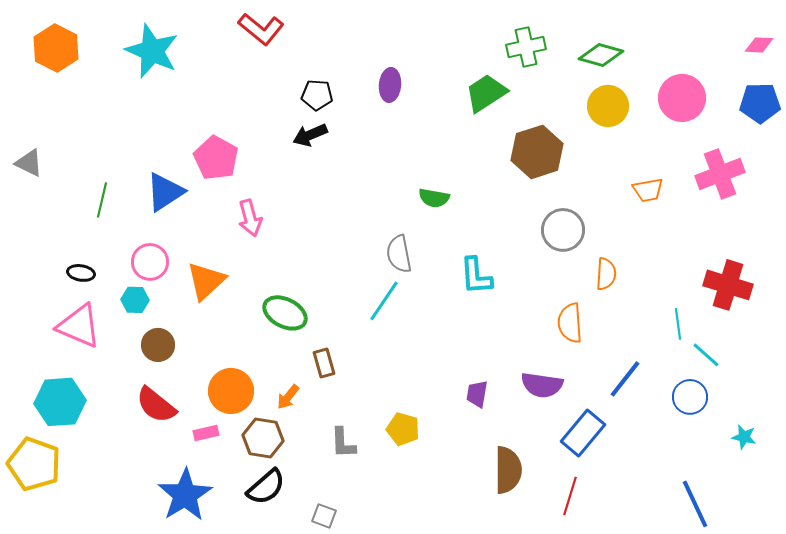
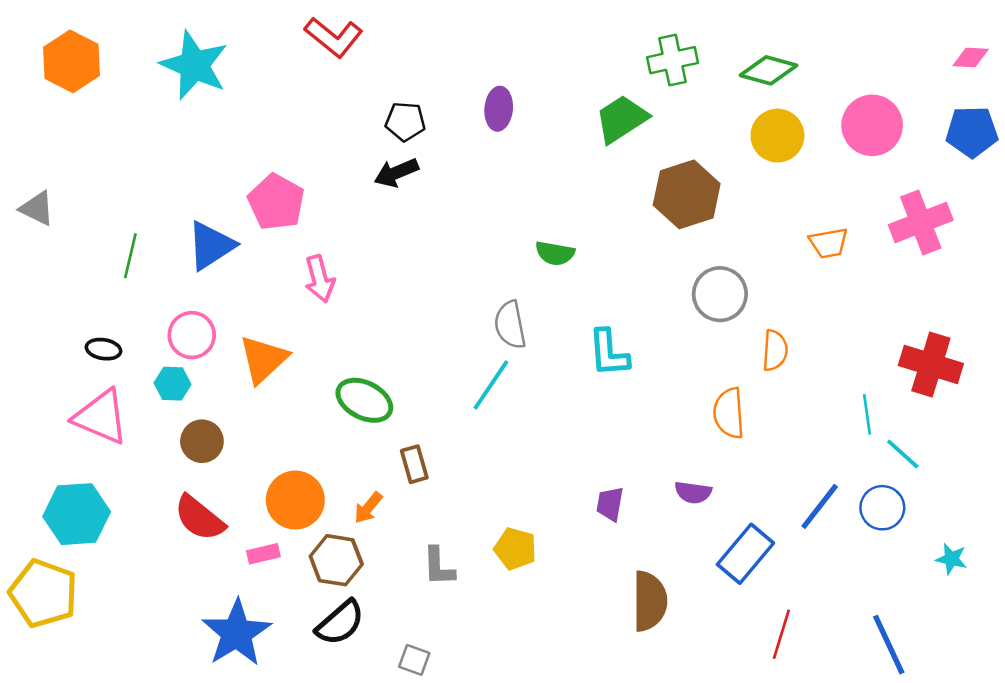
blue line: (625, 379) -> (820, 506), moved
purple semicircle: (542, 385) -> (693, 492), size x0.7
red line: (570, 496) -> (781, 634), moved

